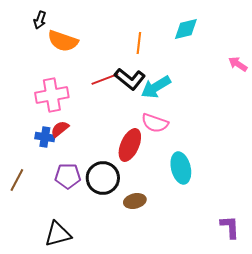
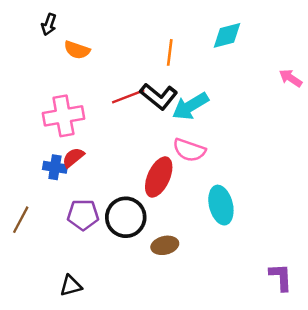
orange semicircle: (63, 41) -> (77, 50), size x0.7
black triangle: (58, 234) -> (71, 286), size x0.7

